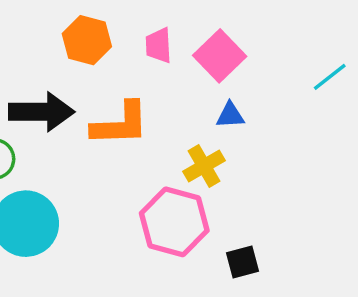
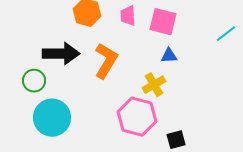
pink square: (220, 56) -> (163, 22), turned -32
orange L-shape: (120, 124) -> (106, 61), turned -57

